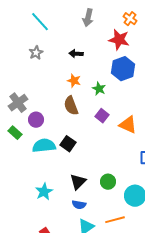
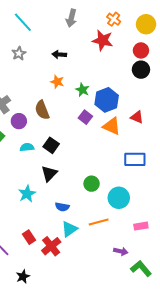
blue hexagon: (123, 69) -> (107, 100), moved
brown semicircle: (71, 106) -> (42, 110), moved
cyan semicircle: (44, 146) -> (27, 147), size x0.6
black triangle: (78, 182) -> (49, 174), moved

